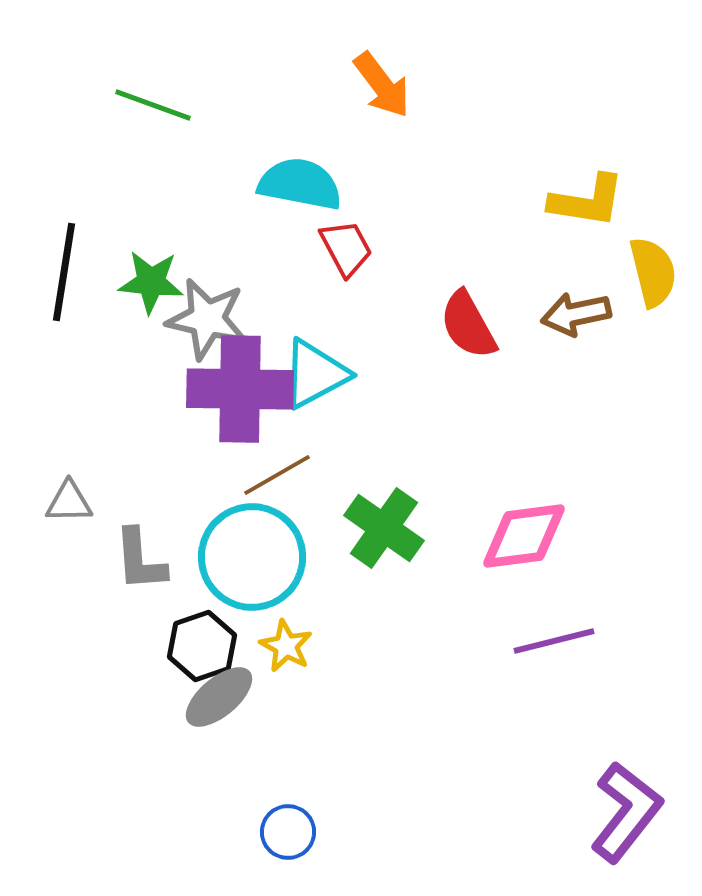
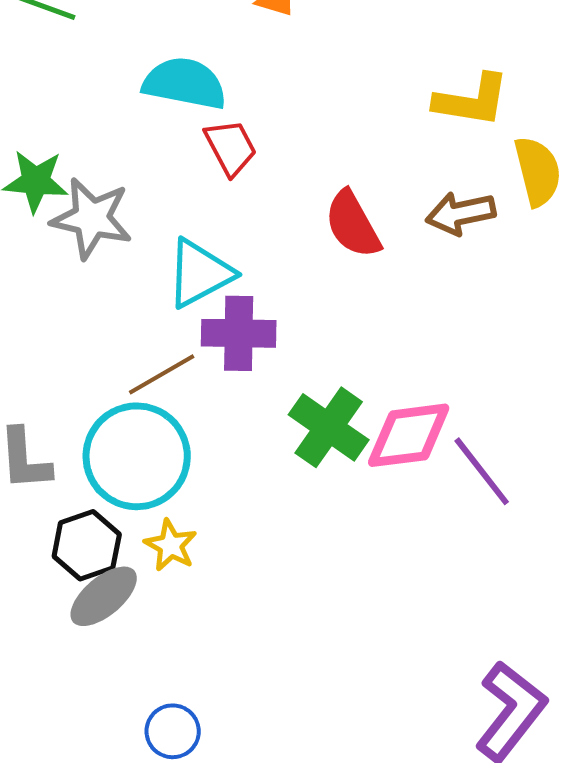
purple cross: (240, 389) -> (239, 333), moved, size x0.7
green cross: (384, 528) -> (329, 427), moved
purple line: (554, 641) -> (482, 471), moved, turned 66

